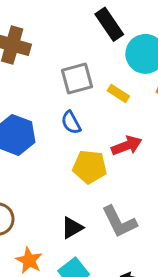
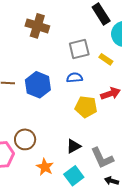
blue semicircle: (71, 123) -> (75, 78), turned 112
gray L-shape: (119, 222) -> (102, 158), moved

